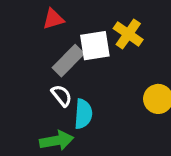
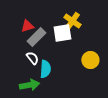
red triangle: (53, 19) -> (27, 26), moved
white square: (95, 46) -> (62, 33), moved

